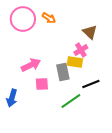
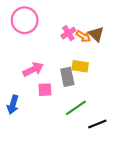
orange arrow: (49, 18) -> (83, 36), moved
pink cross: (81, 50) -> (68, 33), moved
black line: (91, 84) -> (97, 124), moved

